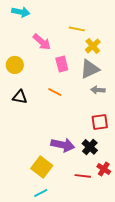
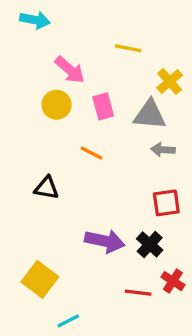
yellow cross: (93, 46) -> (170, 81), moved
yellow circle: (15, 65) -> (57, 105), moved
gray triangle: (90, 69) -> (150, 115), turned 30
black triangle: (20, 97) -> (47, 188), moved
yellow square: (42, 167) -> (40, 279), moved

